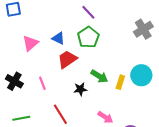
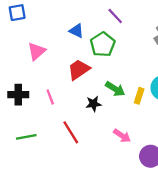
purple line: (88, 12) -> (115, 16), moved
blue triangle: (58, 38) -> (76, 31), moved
black cross: (14, 81) -> (18, 95), turned -30

